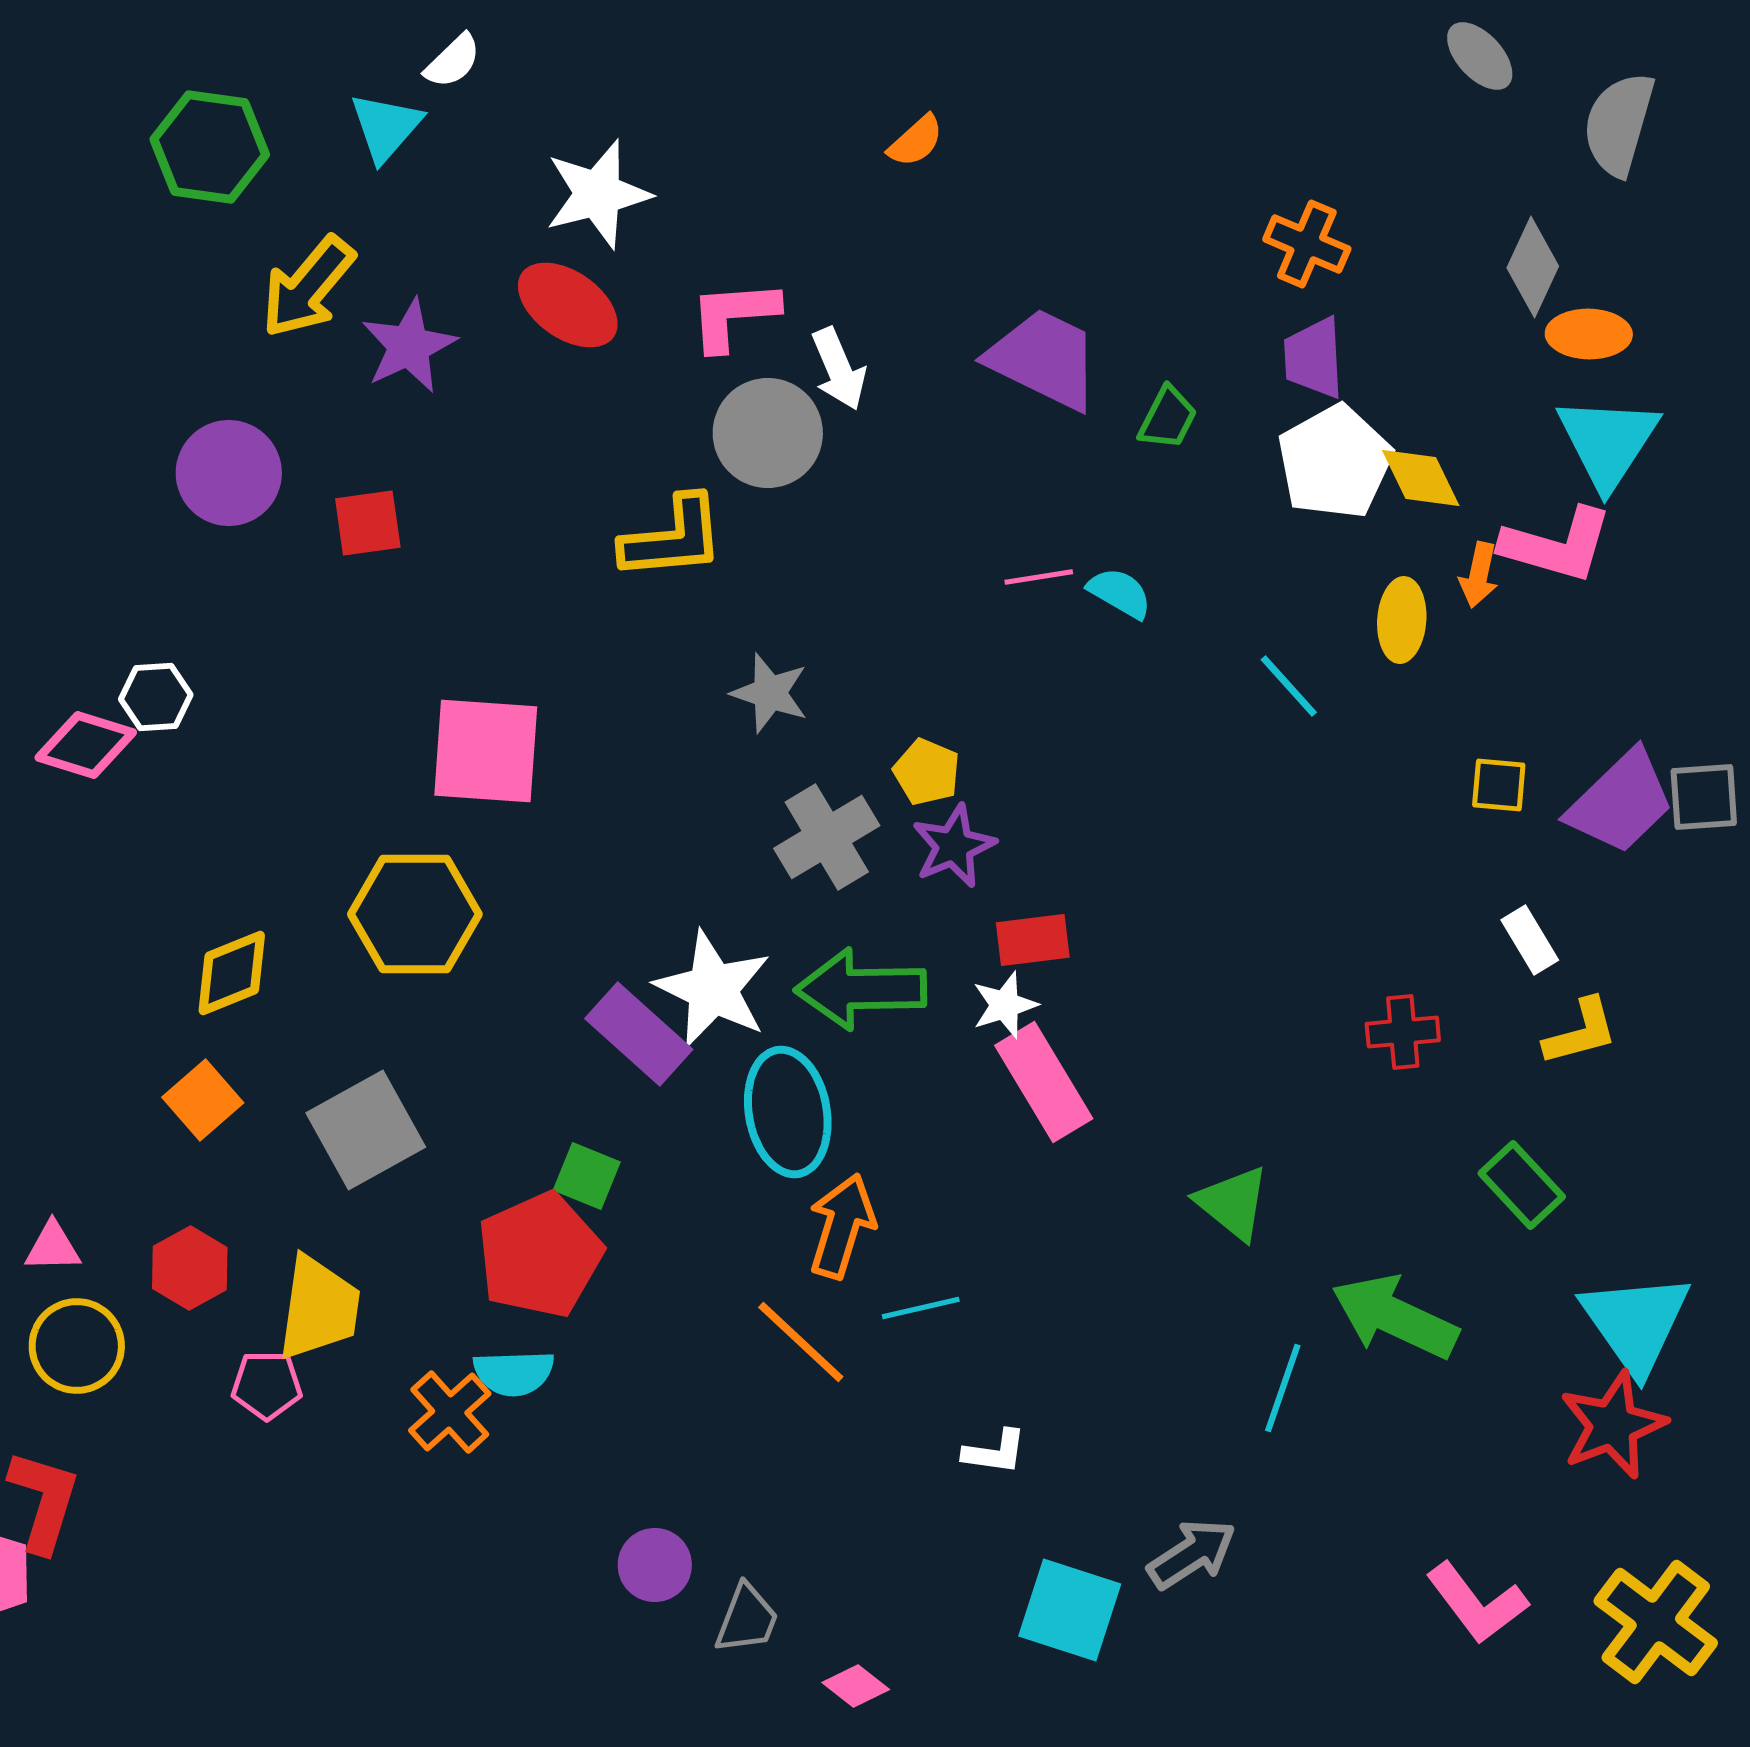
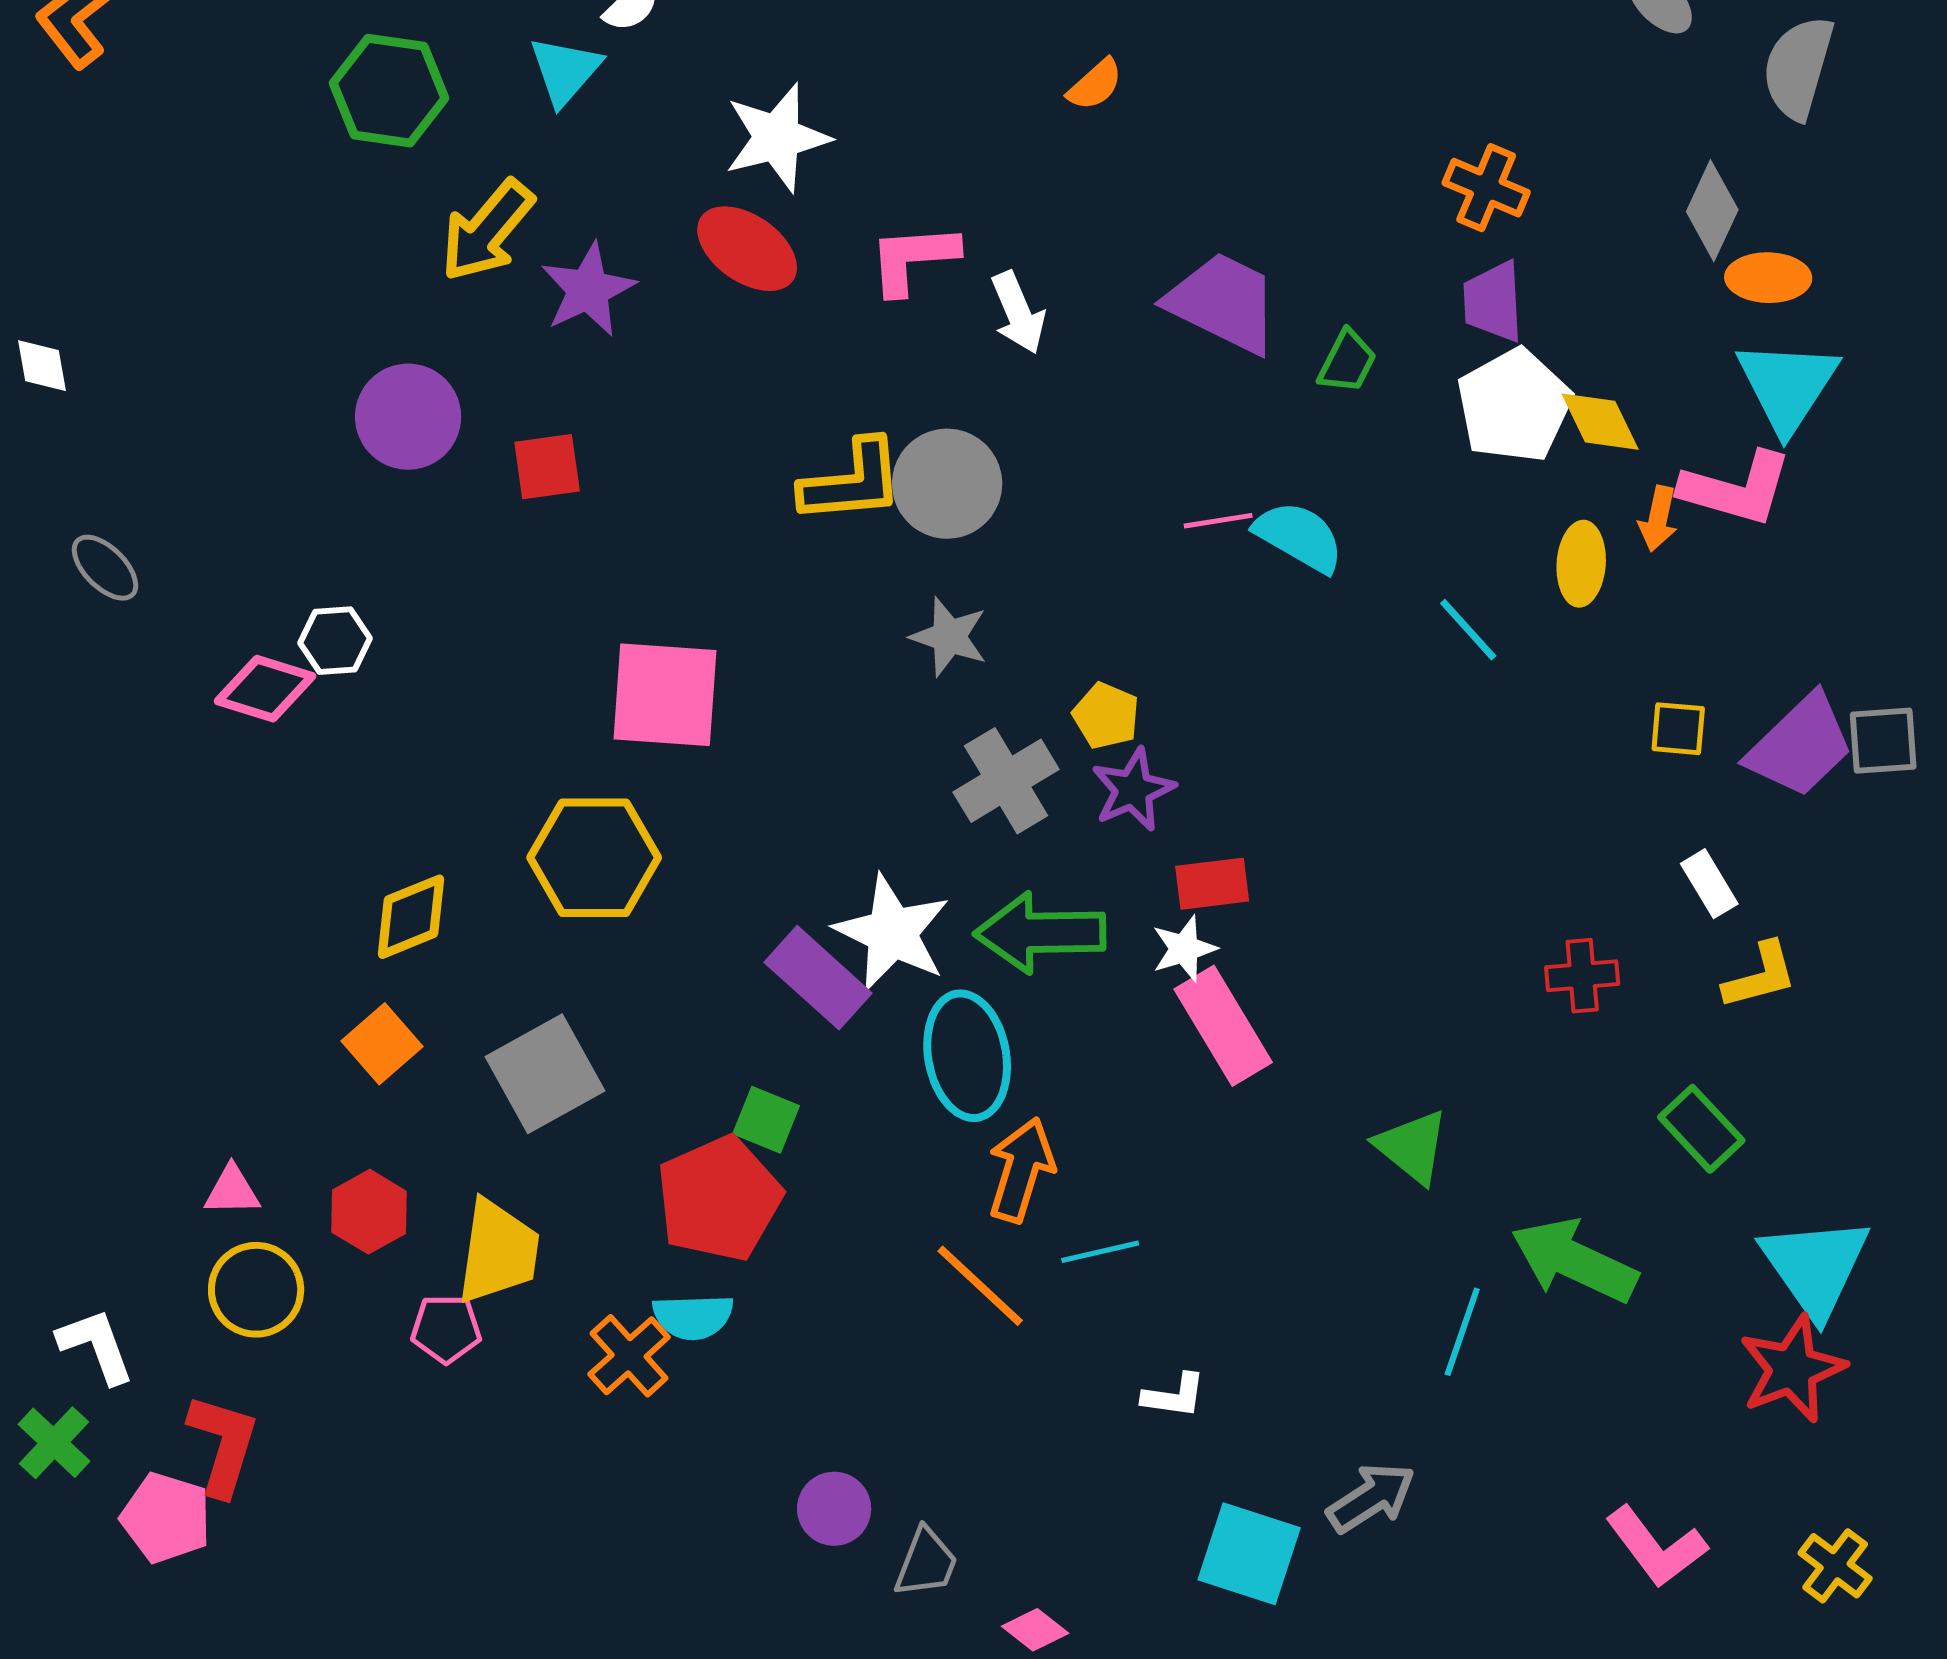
gray circle: (768, 433) -> (947, 484), moved
cyan semicircle: (1120, 593) -> (1299, 537), size x1.4
yellow cross: (1656, 1622) -> (1835, 1566), size x0.6

